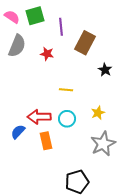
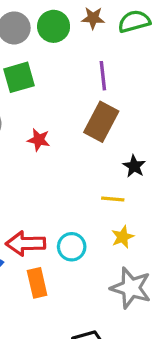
purple line: (61, 27) -> (103, 76), moved
yellow line: (66, 90) -> (113, 199), moved
gray star: (103, 144) -> (131, 288), turned -30

